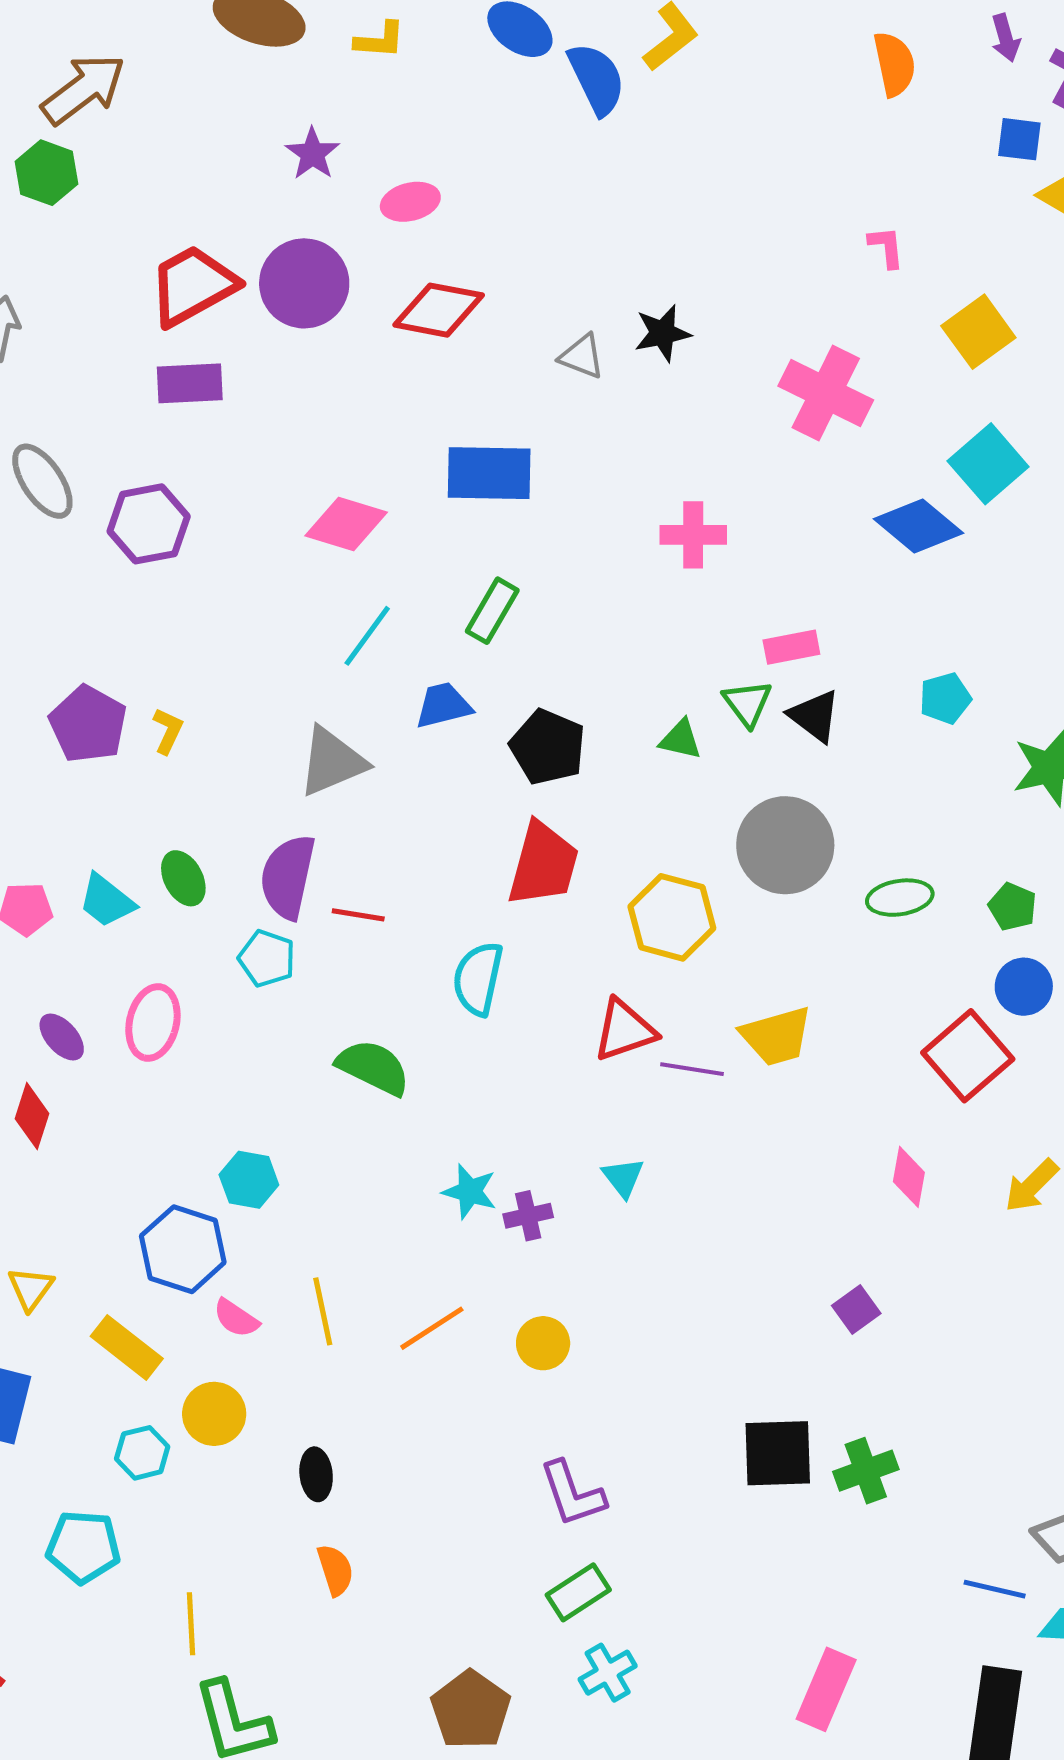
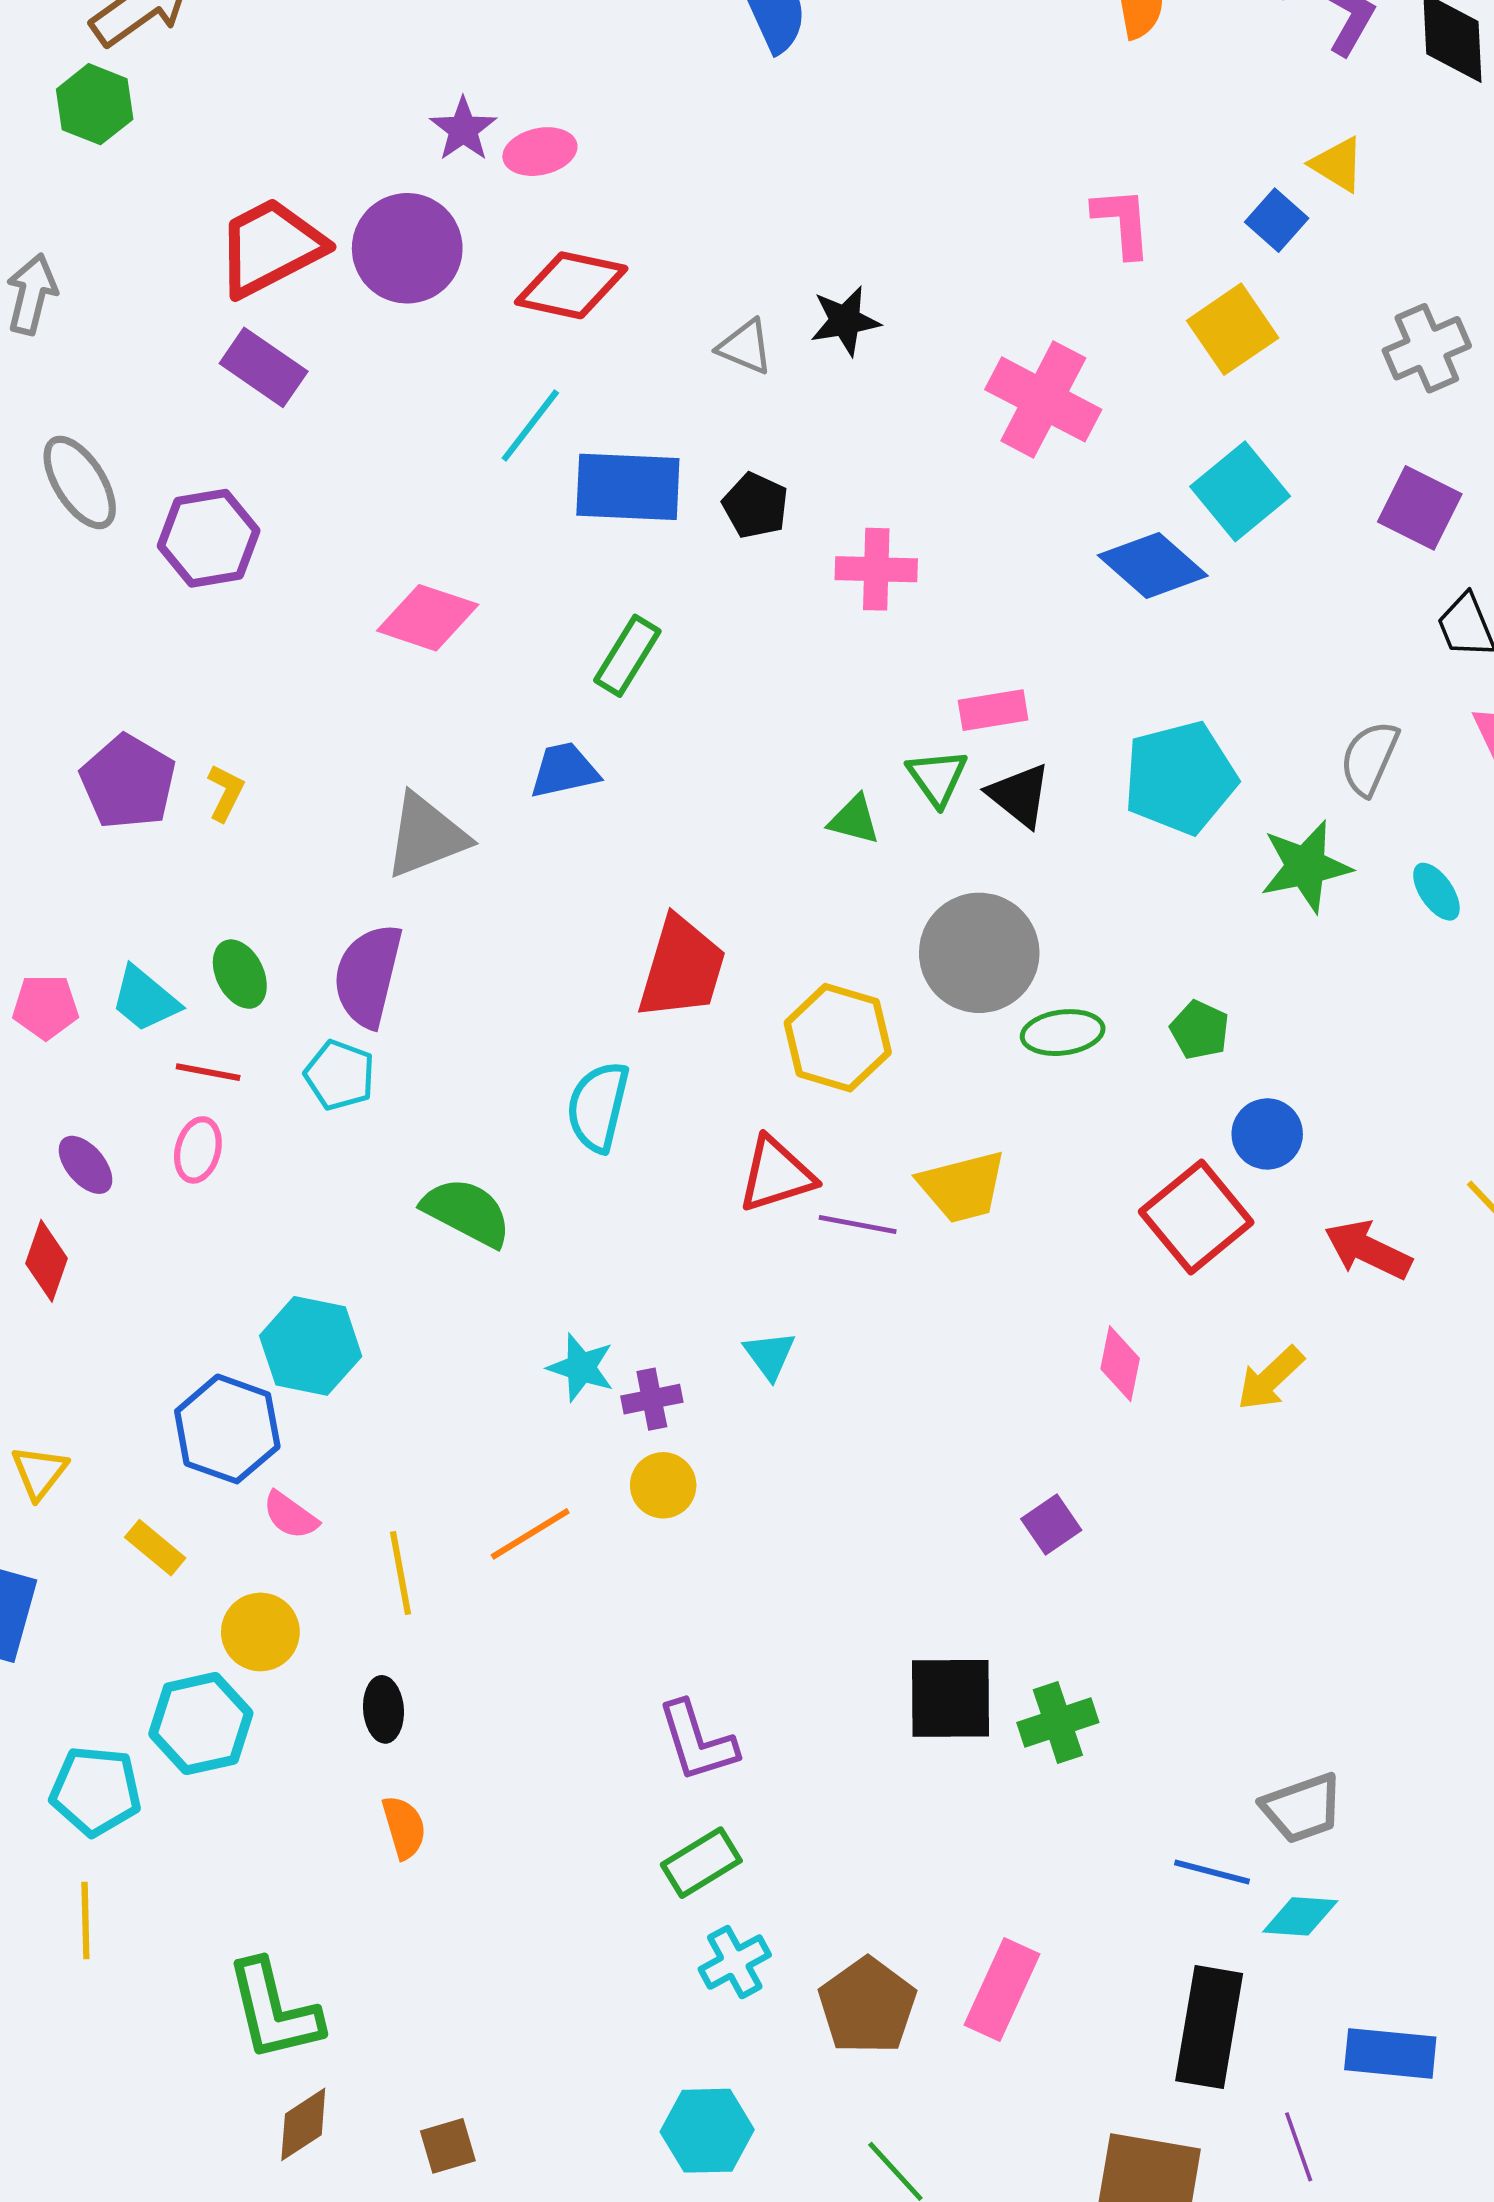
blue square: (1019, 139) -> (1277, 220), moved, turned 33
purple star: (312, 154) -> (463, 129), moved
pink L-shape: (886, 247) -> (1122, 222), size x1.4
purple rectangle: (190, 383) -> (264, 367), turned 36
pink diamond: (346, 524) -> (428, 618), moved
cyan line: (367, 636) -> (530, 426), moved
cyan pentagon: (945, 698) -> (1180, 778), size x1.8
black pentagon: (548, 747) -> (755, 506), moved, size x0.7
green ellipse: (900, 898) -> (1063, 1033), moved
green pentagon: (1012, 907) -> (1200, 1030), moved
red line: (358, 915) -> (208, 1072), moved
pink ellipse: (153, 1022) -> (198, 1150), size x0.7
cyan hexagon: (249, 1180) -> (311, 1346), size x1.4
yellow line: (323, 1311) -> (401, 1573), moved
yellow circle: (543, 1343) -> (663, 1485), moved
yellow rectangle: (127, 1347) -> (155, 1548), size x0.7
cyan hexagon: (142, 1453) -> (201, 1724), moved, size x1.5
yellow line: (191, 1624) -> (85, 1921), moved
brown pentagon: (471, 1710) -> (867, 2006), moved

